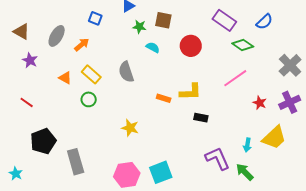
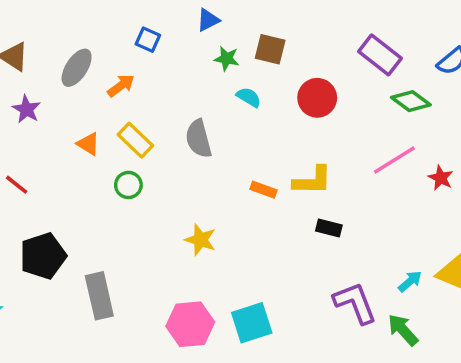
red star: (260, 103) -> (441, 178), moved
cyan arrow: (247, 145) -> (410, 281), turned -144

